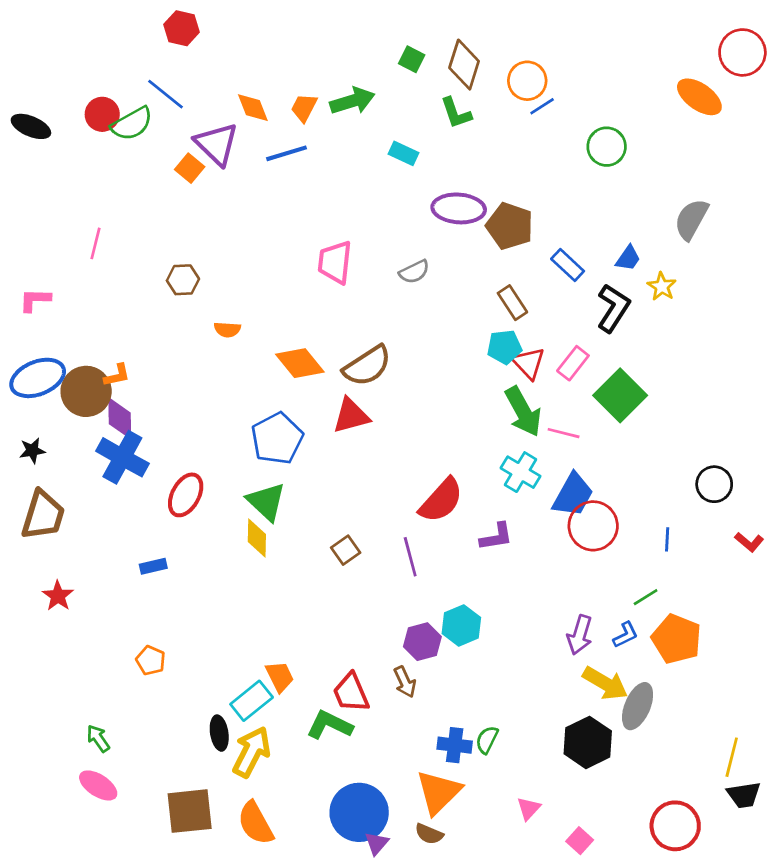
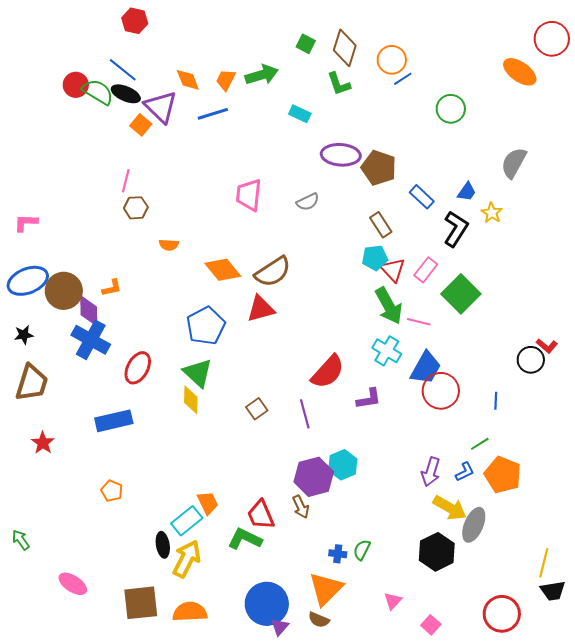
green semicircle: (132, 124) -> (98, 92), turned -120
black ellipse: (31, 126) -> (126, 94), moved
pink line: (95, 243) -> (126, 181), moved
orange L-shape: (117, 375) -> (112, 288), moved
red L-shape: (749, 542) -> (547, 346), moved
blue rectangle: (153, 566) -> (114, 421), size x1.8
purple hexagon: (422, 642) -> (314, 477), size x1.4
green arrow: (98, 738) -> (21, 540), moved
blue cross: (455, 745) -> (338, 554), size x0.7
orange semicircle: (256, 823) -> (190, 612), turned 116

